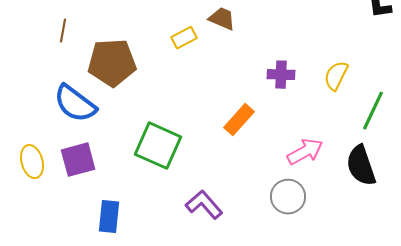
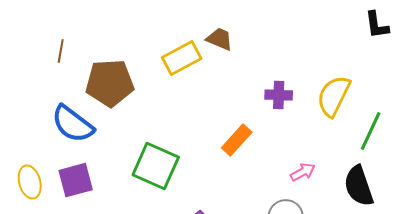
yellow rectangle: (184, 38) -> (182, 58), size x1.5
yellow semicircle: (336, 76) -> (334, 96), size x1.4
pink arrow: (305, 152) -> (303, 172), size x0.7

